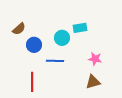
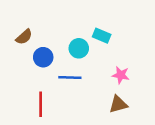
cyan rectangle: (80, 28) -> (102, 36), turned 32

